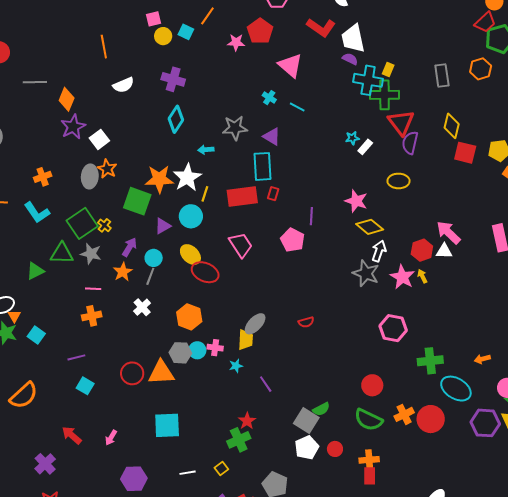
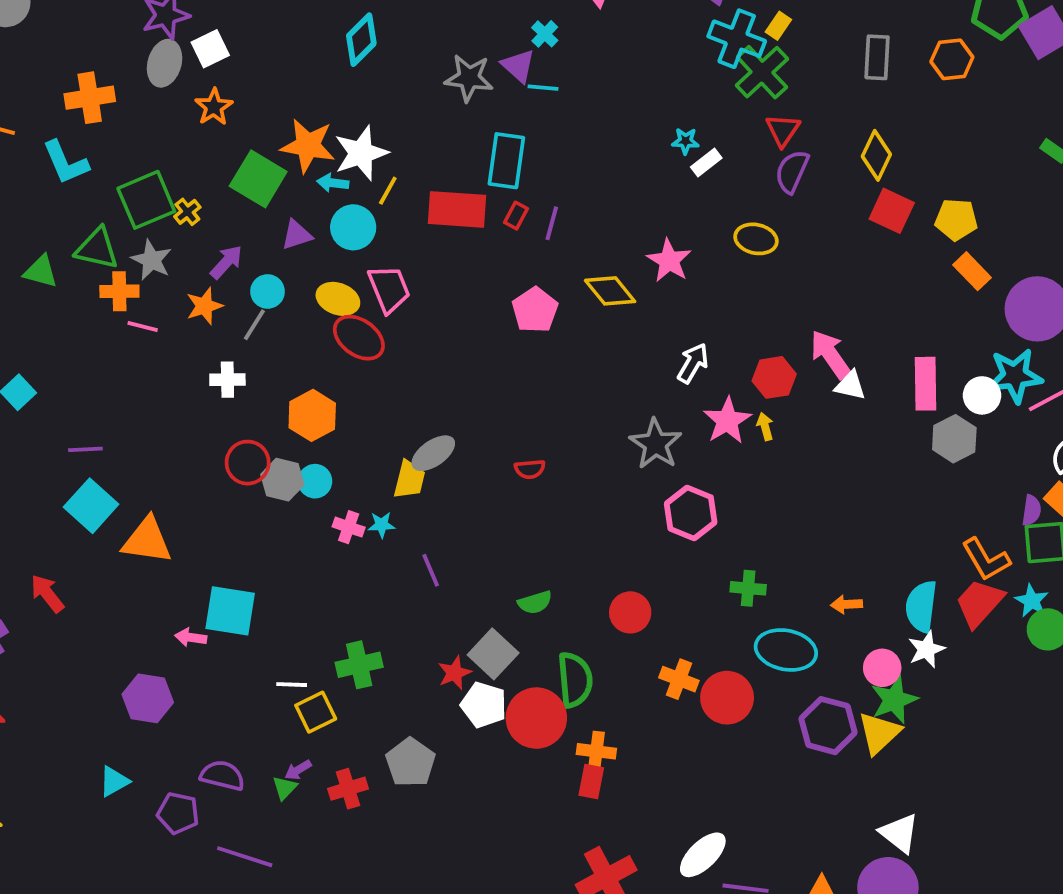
green cross: (384, 95) -> (762, 72), turned 36
cyan line: (297, 107) -> (543, 88), moved, turned -35
red triangle: (401, 122) -> (783, 130), size x0.7
purple triangle: (272, 136) -> (518, 66), moved
cyan arrow: (206, 150) -> (333, 183), moved
gray ellipse: (90, 176) -> (165, 63), moved
orange cross: (43, 177) -> (90, 98), size x1.4
purple line: (311, 216) -> (552, 223), moved
yellow diamond: (370, 227) -> (610, 291), moved
pink trapezoid: (241, 245) -> (389, 289), moved
white triangle: (444, 251) -> (850, 385), moved
yellow ellipse: (190, 254) -> (338, 299), turned -35
green triangle: (35, 271) -> (41, 271), turned 30
gray star: (366, 273) -> (656, 444), moved
white cross: (142, 307) -> (227, 380), turned 30
orange cross: (92, 316) -> (119, 291), moved
pink cross: (215, 348) -> (349, 527), moved
green cross: (430, 361) -> (748, 588), size x0.7
red circle: (132, 373) -> (248, 463), moved
orange triangle: (161, 373) -> (147, 540), moved
cyan square: (85, 386) -> (91, 506), size x1.5
cyan ellipse: (456, 389) -> (786, 650), turned -32
green semicircle: (321, 409) -> (535, 602), moved
orange cross: (404, 414) -> (679, 679), turned 36
green semicircle: (368, 420) -> (575, 680), moved, turned -132
red star: (247, 421) -> (454, 673), moved
pink arrow: (111, 438) -> (191, 637), moved, turned 56
white pentagon: (307, 448) -> (484, 705), turned 30
red circle: (335, 449) -> (536, 718), size x2.0
yellow square: (221, 469) -> (316, 712), size x1.5
white line: (188, 473) -> (292, 685), moved

